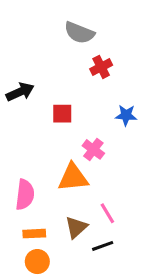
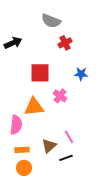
black arrow: (20, 92) -> (13, 43), moved
red square: (62, 114) -> (40, 73), size x1.5
orange triangle: (73, 177) -> (34, 107), moved

